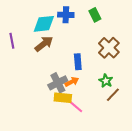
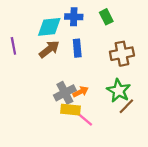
brown cross: (109, 48) -> (122, 54), turned 35
blue rectangle: (78, 62) -> (77, 48), moved
green star: (106, 81) -> (119, 91), size x1.5

